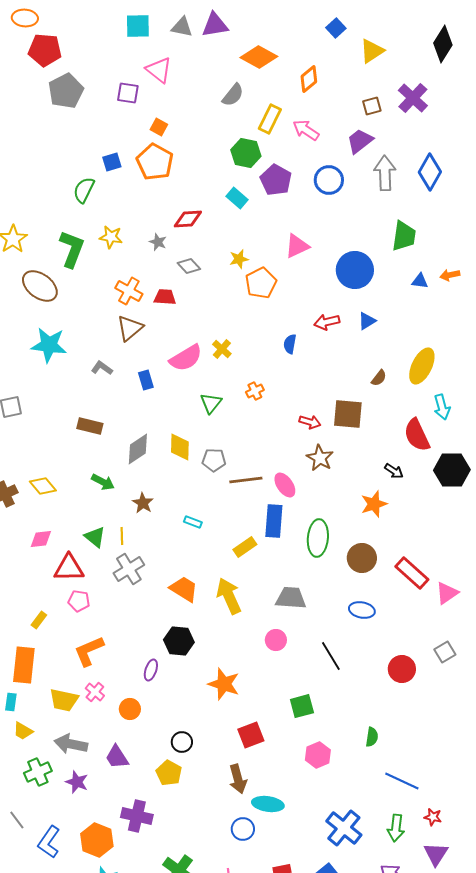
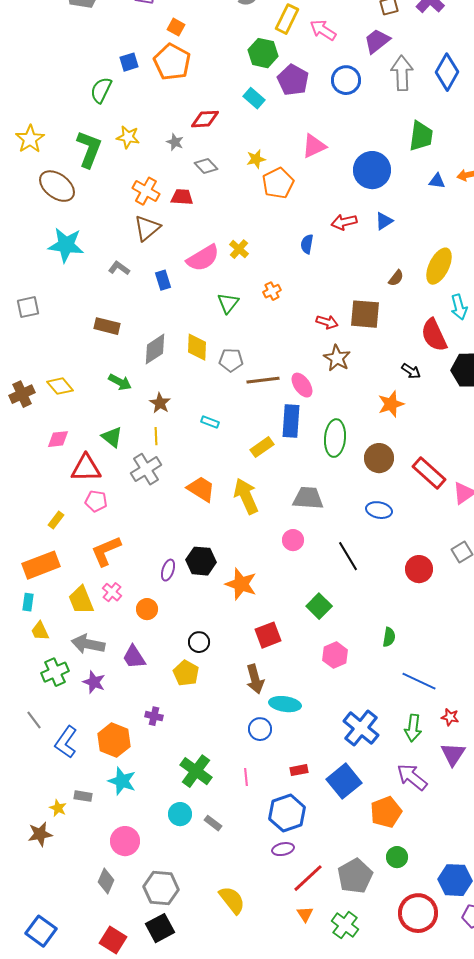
yellow line: (122, 536) -> (156, 436), moved
black hexagon: (179, 641) -> (201, 561), moved
orange rectangle: (24, 665) -> (41, 565), turned 63
yellow trapezoid: (64, 700) -> (81, 600), turned 56
green square: (302, 706) -> (319, 606), turned -30
yellow trapezoid: (23, 731) -> (40, 631), turned 35
purple cross: (137, 816) -> (154, 716), size x0.6

